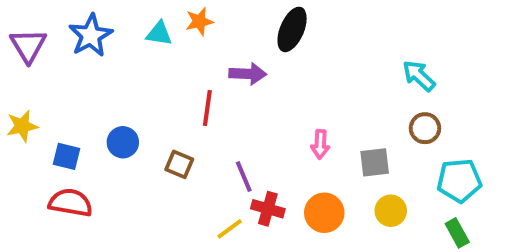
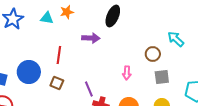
red line: (207, 108) -> (59, 55), moved
brown circle: (425, 128) -> (153, 54), moved
blue circle: (123, 142) -> (29, 72), size x1.5
gray square: (375, 162) -> (162, 77), moved

